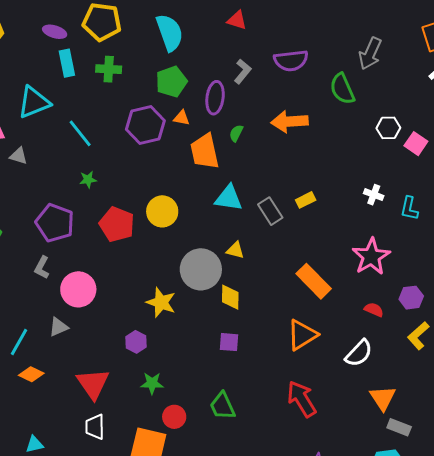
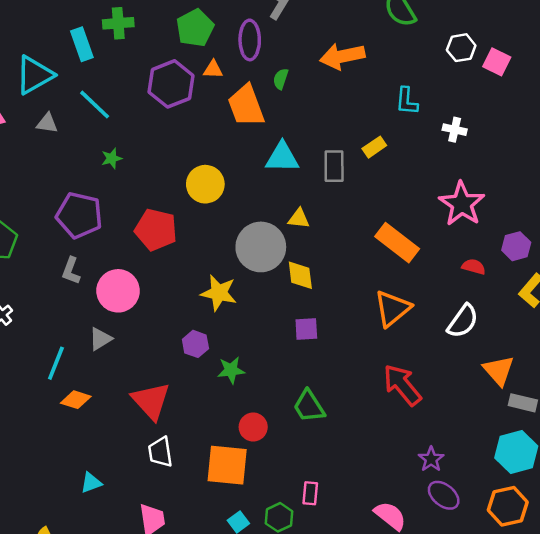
cyan rectangle: (67, 63) -> (82, 44), moved
gray triangle: (19, 156) -> (47, 123), moved
cyan L-shape: (409, 208) -> (407, 101), moved
gray rectangle: (270, 211) -> (334, 166), turned 40
red pentagon: (117, 224) -> (156, 230), moved
green star: (152, 383) -> (231, 370), moved

